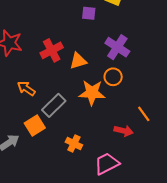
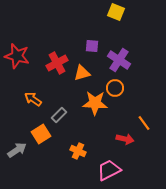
purple square: (89, 13) -> (92, 46), moved
gray rectangle: (54, 105) -> (59, 115), size x0.7

